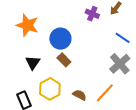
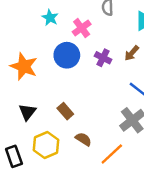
blue circle: (60, 39) -> (67, 55), moved
brown semicircle: (80, 95) -> (83, 139), moved

